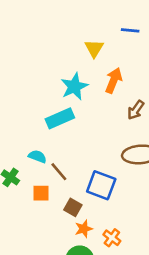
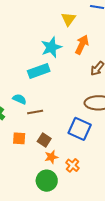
brown line: (59, 172) -> (35, 112), turned -63
blue square: (101, 185) -> (80, 129), moved
orange square: (41, 193) -> (19, 138), moved

